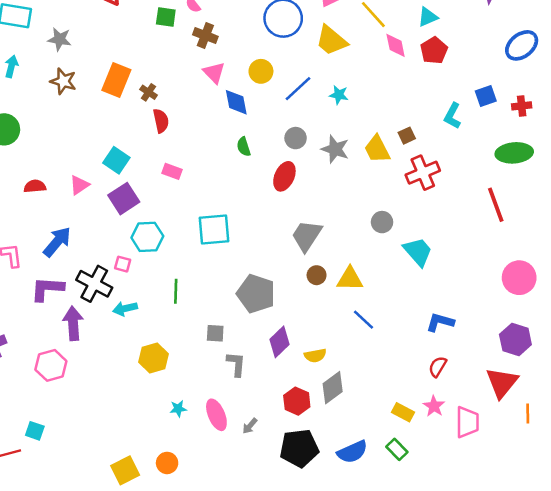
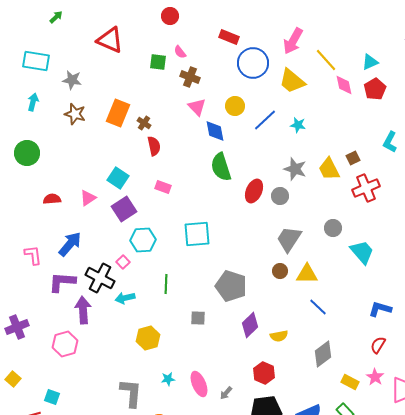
gray circle: (296, 138) -> (280, 196), moved
green semicircle: (244, 147) -> (221, 167), size x1.8
gray trapezoid: (307, 236) -> (289, 239), moved
pink square: (123, 264) -> (123, 262), turned 32
gray L-shape: (236, 364) -> (131, 393), moved, size x1.4
gray diamond: (333, 388) -> (323, 354), moved

